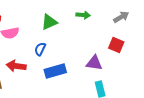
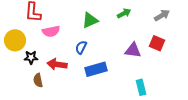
green arrow: (83, 15) -> (124, 13), turned -32
purple triangle: (94, 63) -> (133, 50), moved

